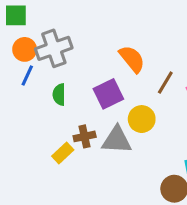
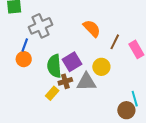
orange circle: (25, 49) -> (24, 59), moved
purple square: (108, 94) -> (72, 62), moved
green semicircle: (59, 95) -> (54, 66), moved, size x1.6

